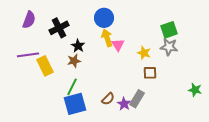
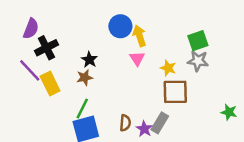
black cross: (59, 28) -> (46, 48), moved
yellow arrow: (107, 38) -> (139, 36), moved
purple line: (28, 55) -> (30, 70), turned 55
brown square: (150, 73) -> (175, 92), size x1.6
brown semicircle: (108, 99) -> (125, 123), turned -40

